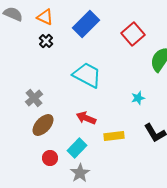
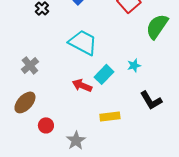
brown ellipse: (43, 125) -> (25, 102), moved
yellow rectangle: (114, 136) -> (110, 116), moved
cyan rectangle: (77, 148) -> (104, 74), moved

